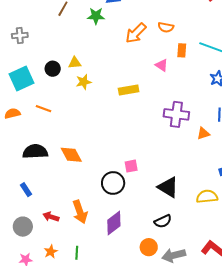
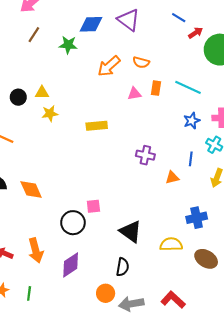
pink triangle: (162, 65) -> (134, 94), moved, turned -48
purple cross: (176, 114) -> (145, 155), size x0.7
black semicircle: (163, 221) -> (123, 267), turned -60

